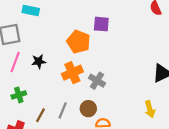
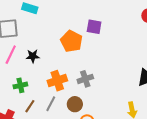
orange cross: (72, 73) -> (57, 81), moved
gray cross: (97, 81) -> (85, 79), turned 35
green cross: (19, 95) -> (20, 85), moved

